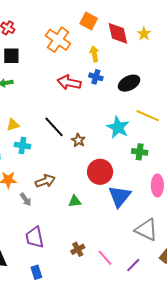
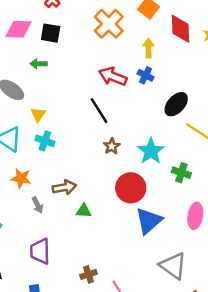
black ellipse: (129, 83) -> (176, 104), moved, turned -30
yellow triangle: (13, 125) -> (38, 114), turned -48
black line: (54, 127) -> (99, 111), moved
cyan star: (118, 127) -> (151, 151), moved
green triangle: (75, 201) -> (84, 211), moved

